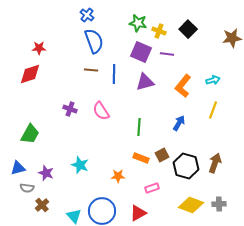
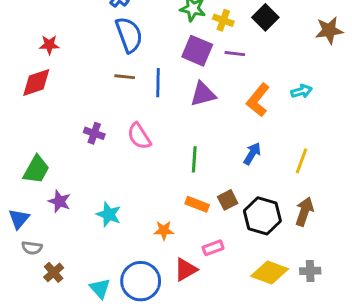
yellow line: (213, 110) -> (302, 161), moved
blue triangle: (18, 168) -> (19, 219), turned -35
purple star: (46, 173) -> (59, 201), moved
red triangle: (138, 213) -> (186, 270), moved

